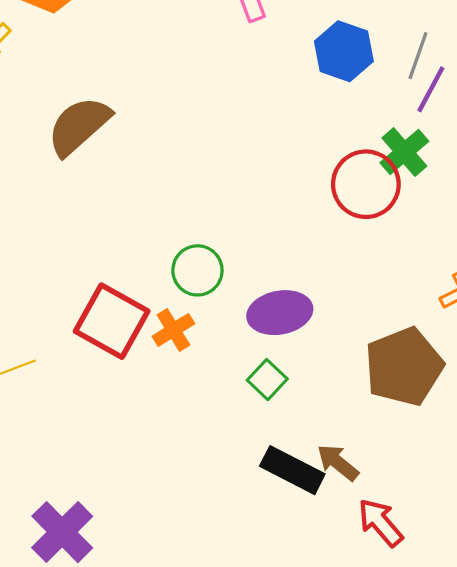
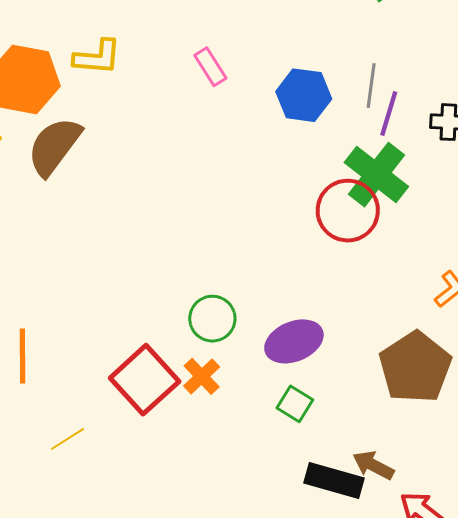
brown semicircle: (79, 126) -> (54, 146), moved
green cross: (404, 152) -> (376, 175), size x1.4
red square: (112, 321) -> (145, 380), turned 30

